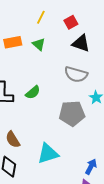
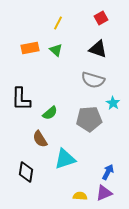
red square: (71, 22) -> (101, 18), moved
green semicircle: (33, 92) -> (50, 113), moved
brown semicircle: (13, 140) -> (40, 139), moved

